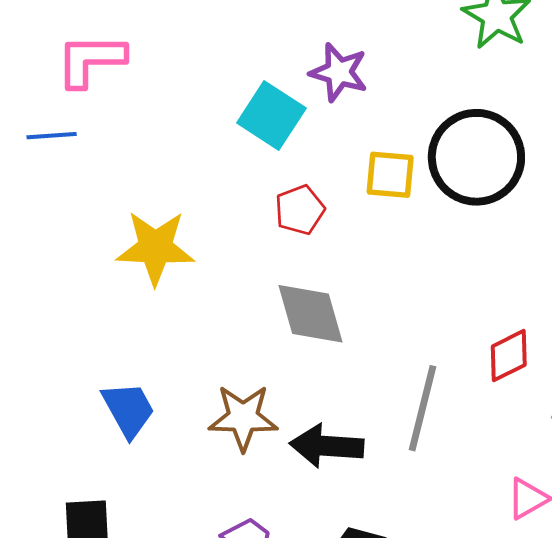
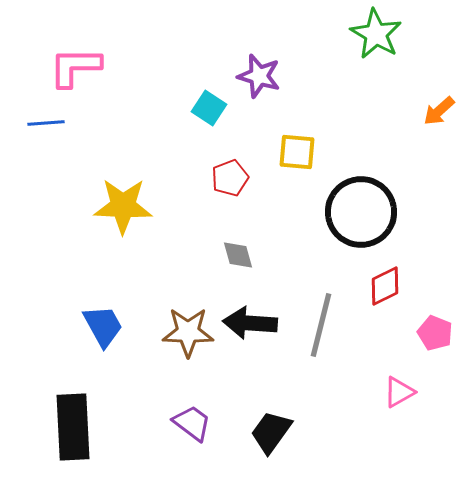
cyan square: (271, 115) -> (209, 108), size x0.7
black circle: (476, 157) -> (361, 212), moved
gray diamond: (311, 314) -> (238, 255), size x0.6
black arrow: (327, 446) -> (250, 323), moved

